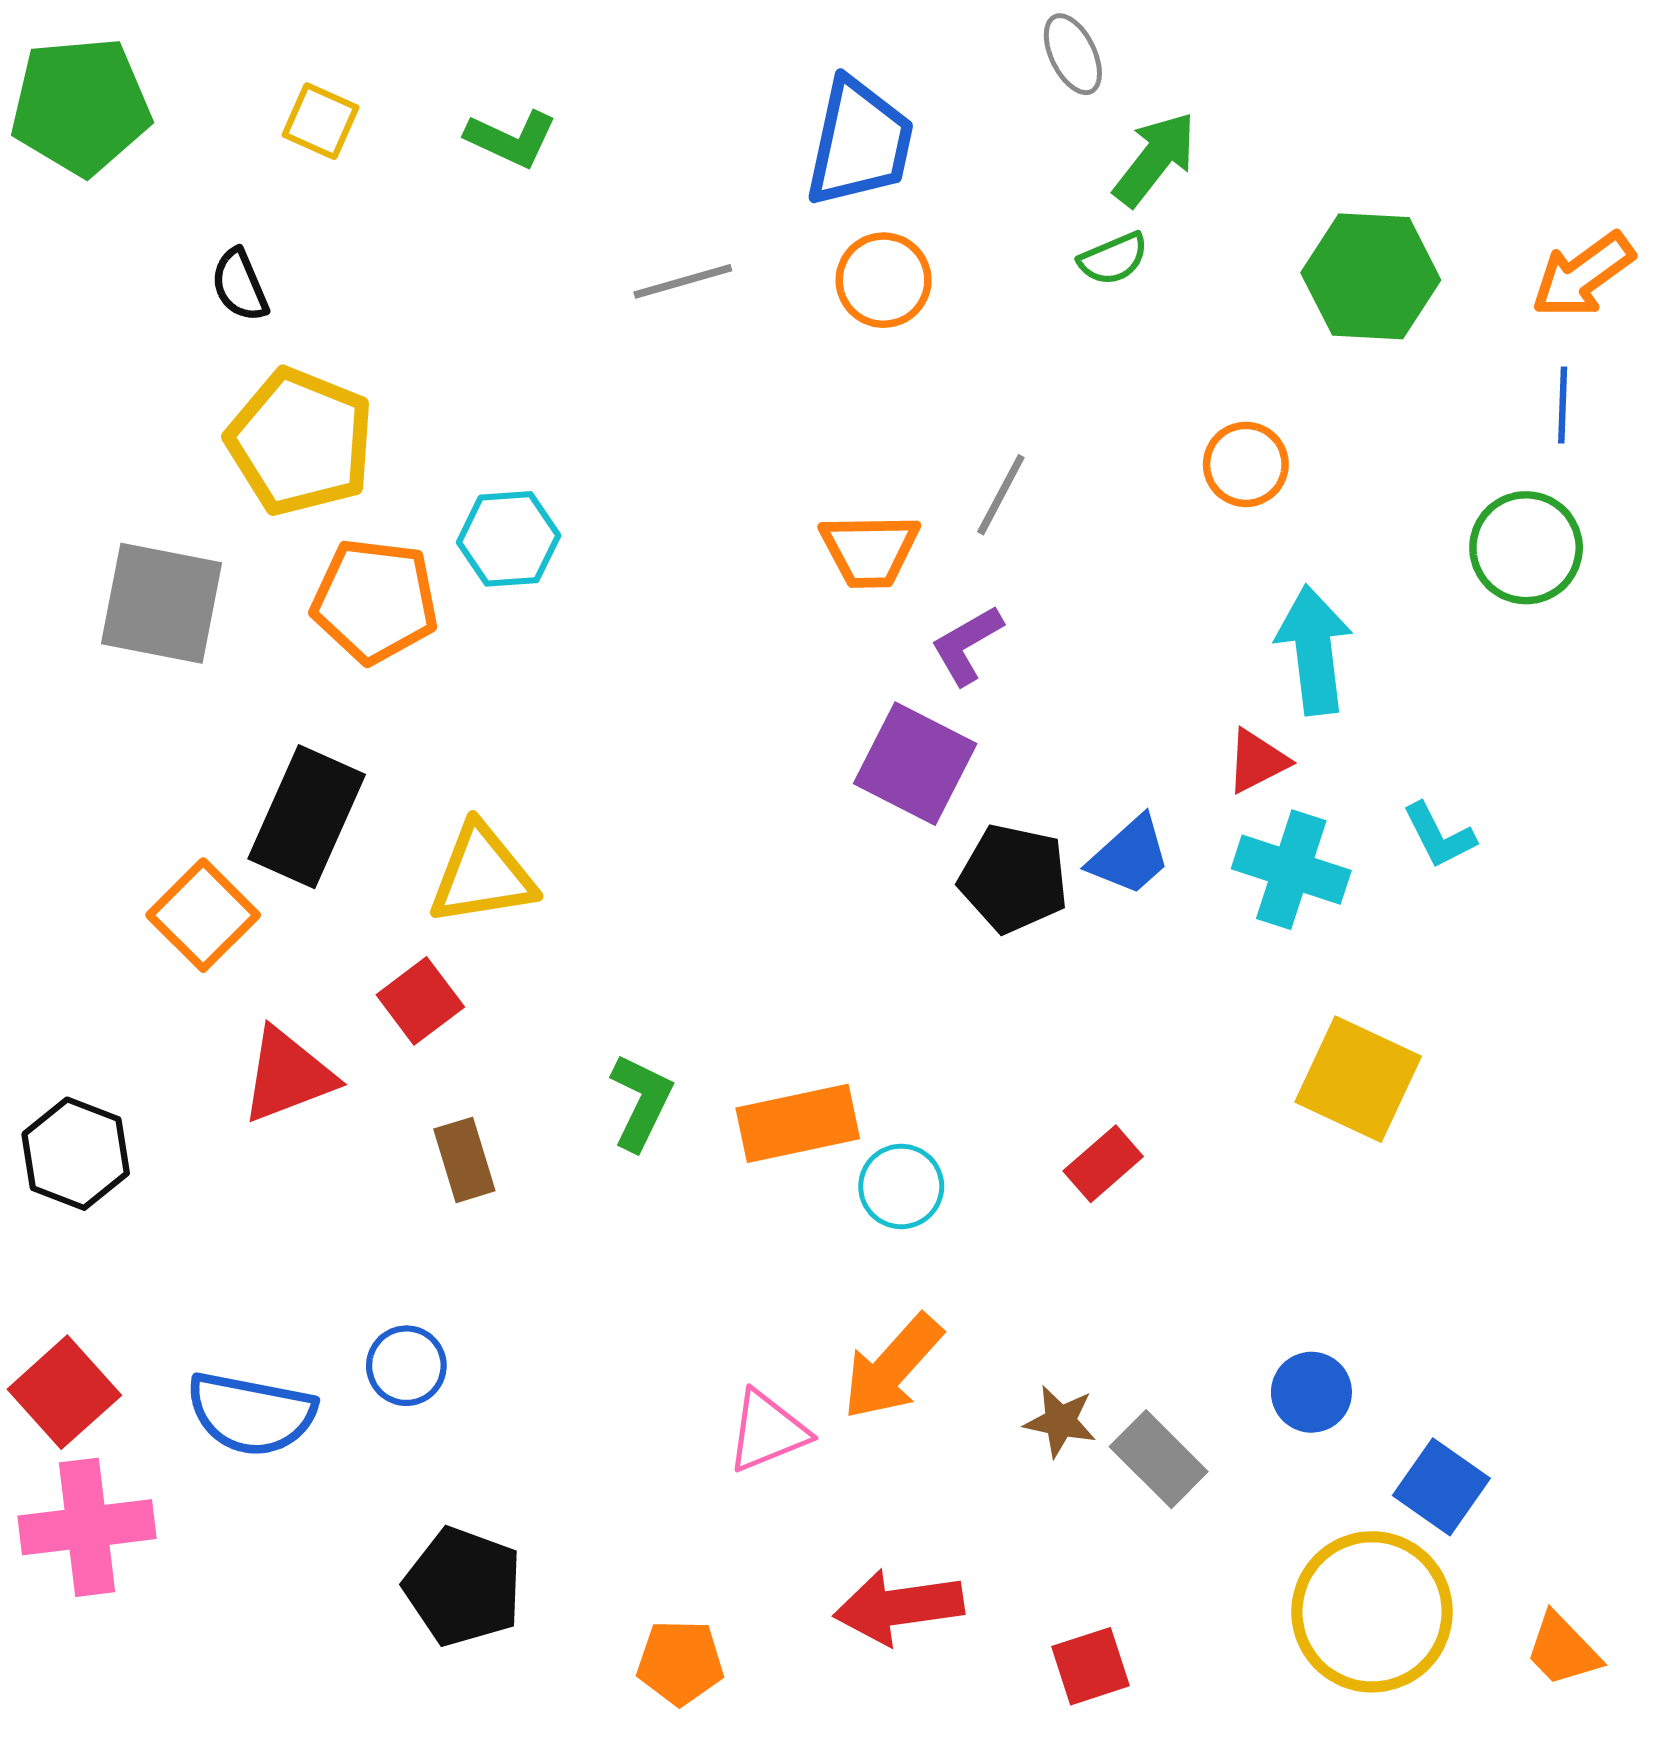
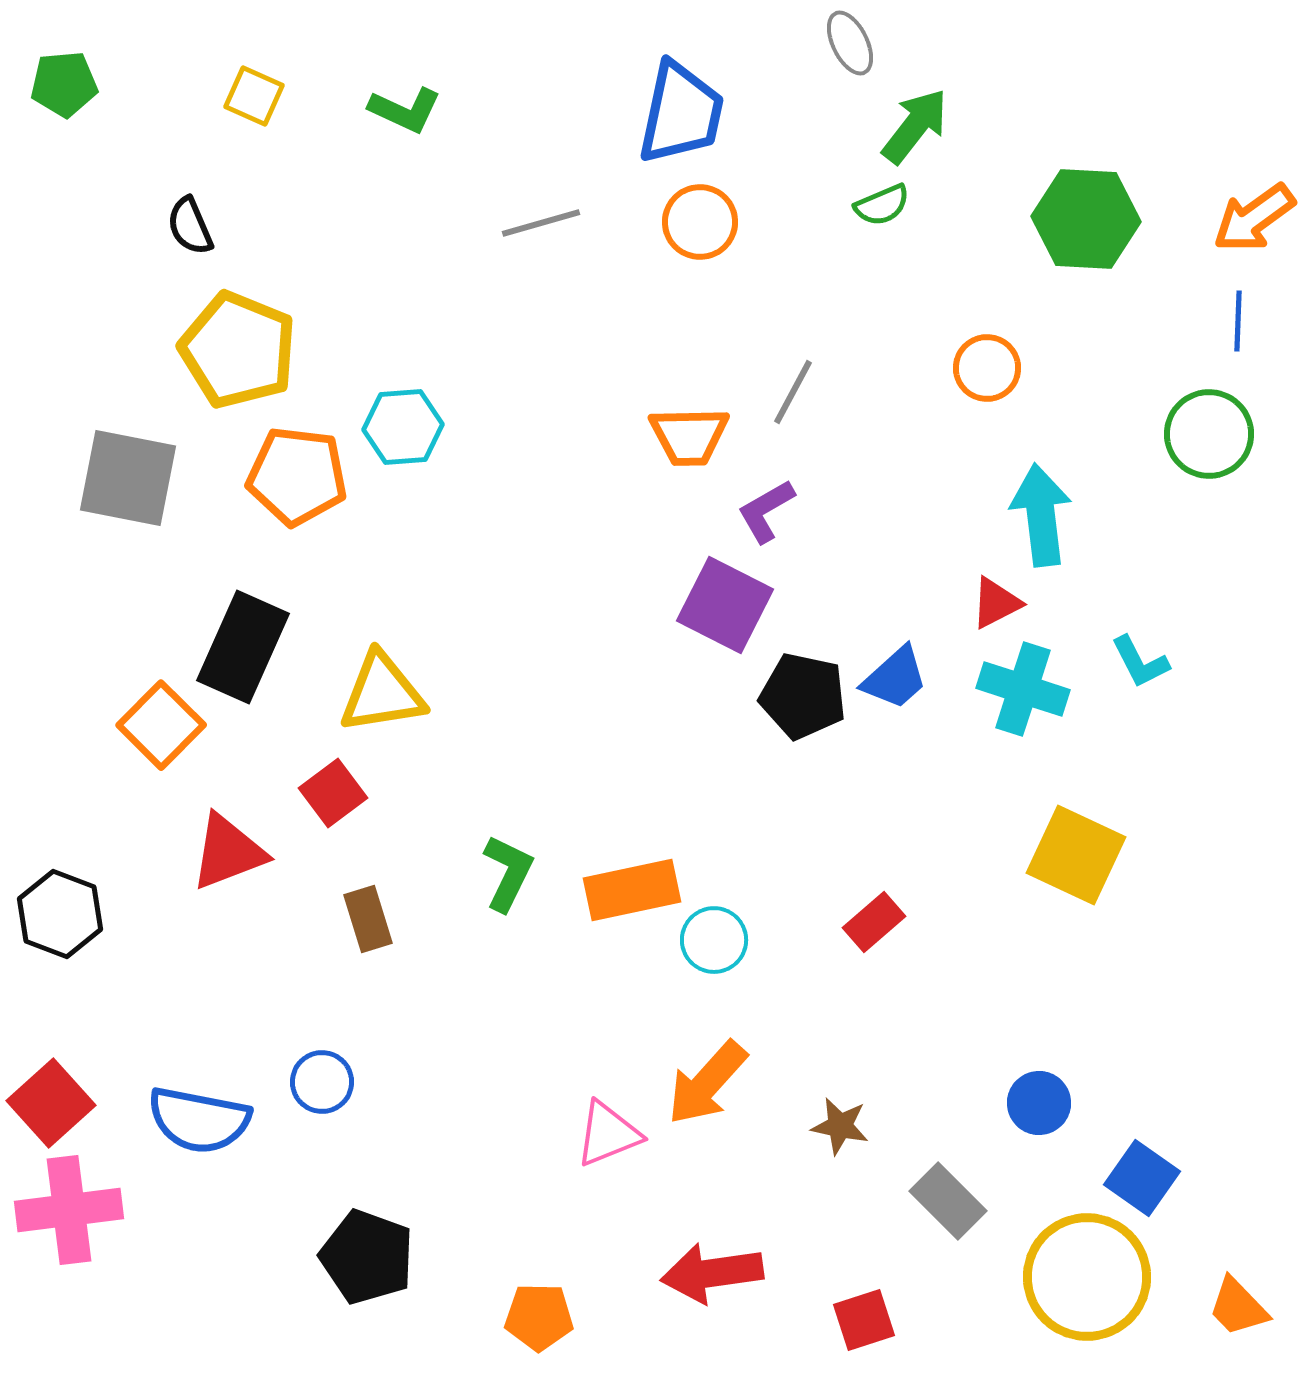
green pentagon: (81, 106) -> (64, 84), size x0.6
gray rectangle: (1159, 1459) -> (948, 1201), moved

